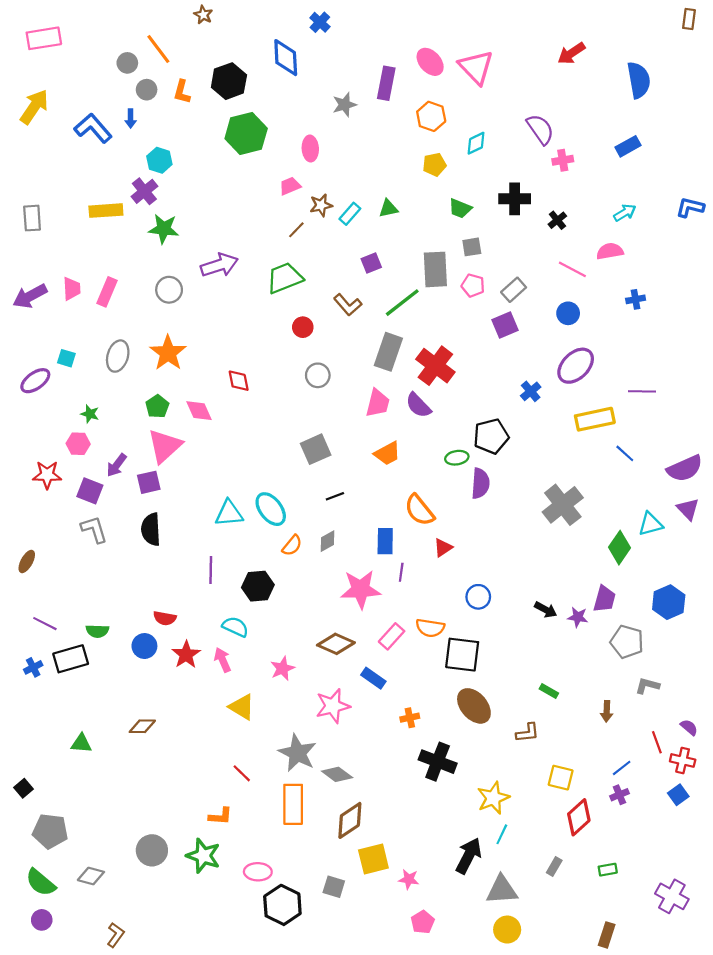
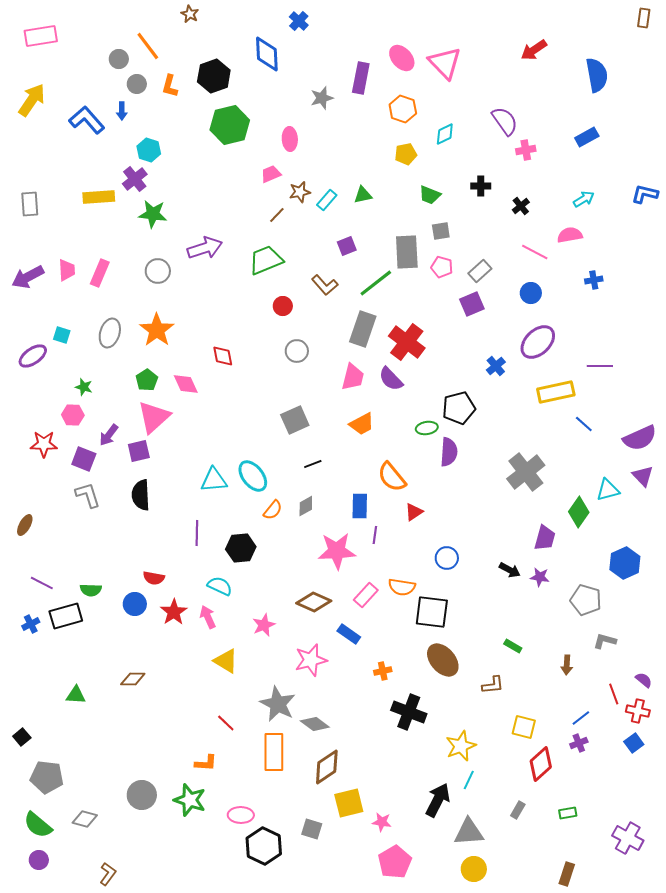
black cross: (515, 199) -> (481, 186), size x0.7
purple trapezoid: (604, 599) -> (545, 538), moved
pink pentagon: (423, 922) -> (395, 862), size x1.5

